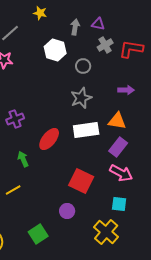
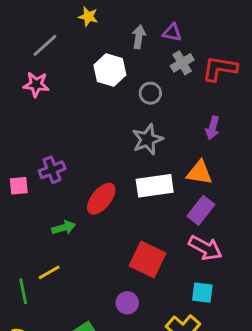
purple arrow: (126, 90) -> (213, 128), turned 105
green arrow: (23, 159) -> (64, 228), turned 98

